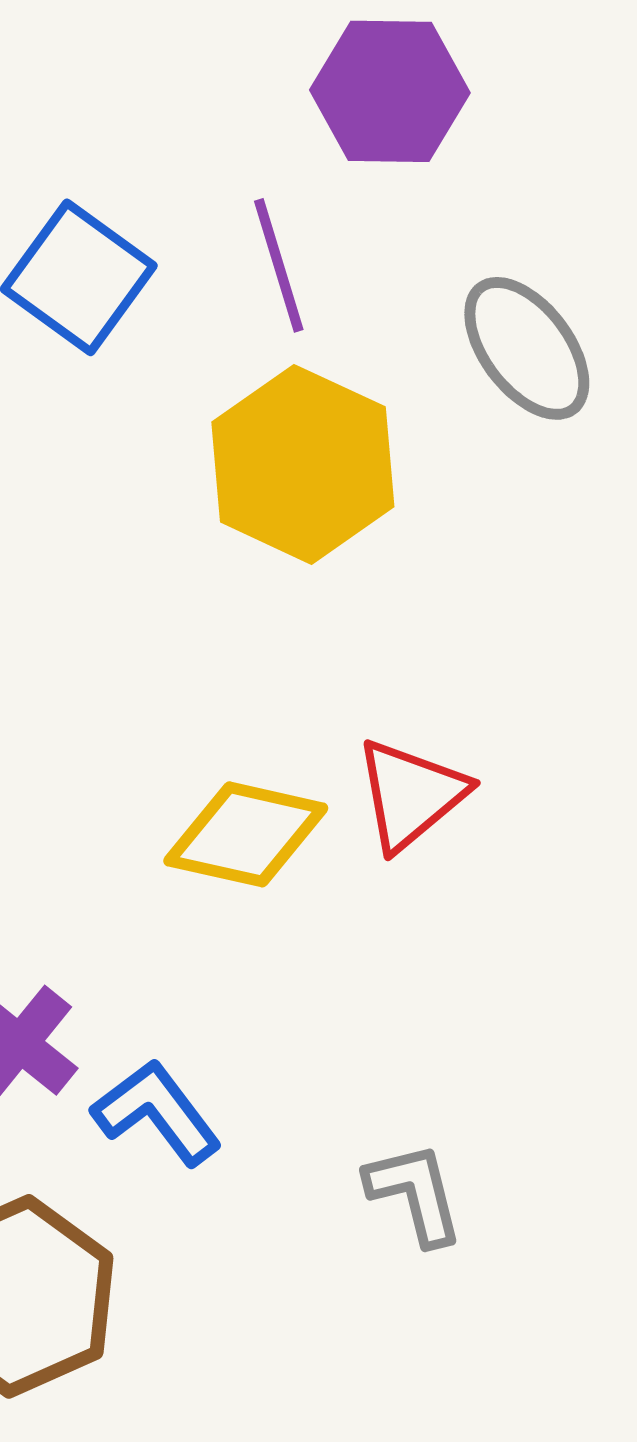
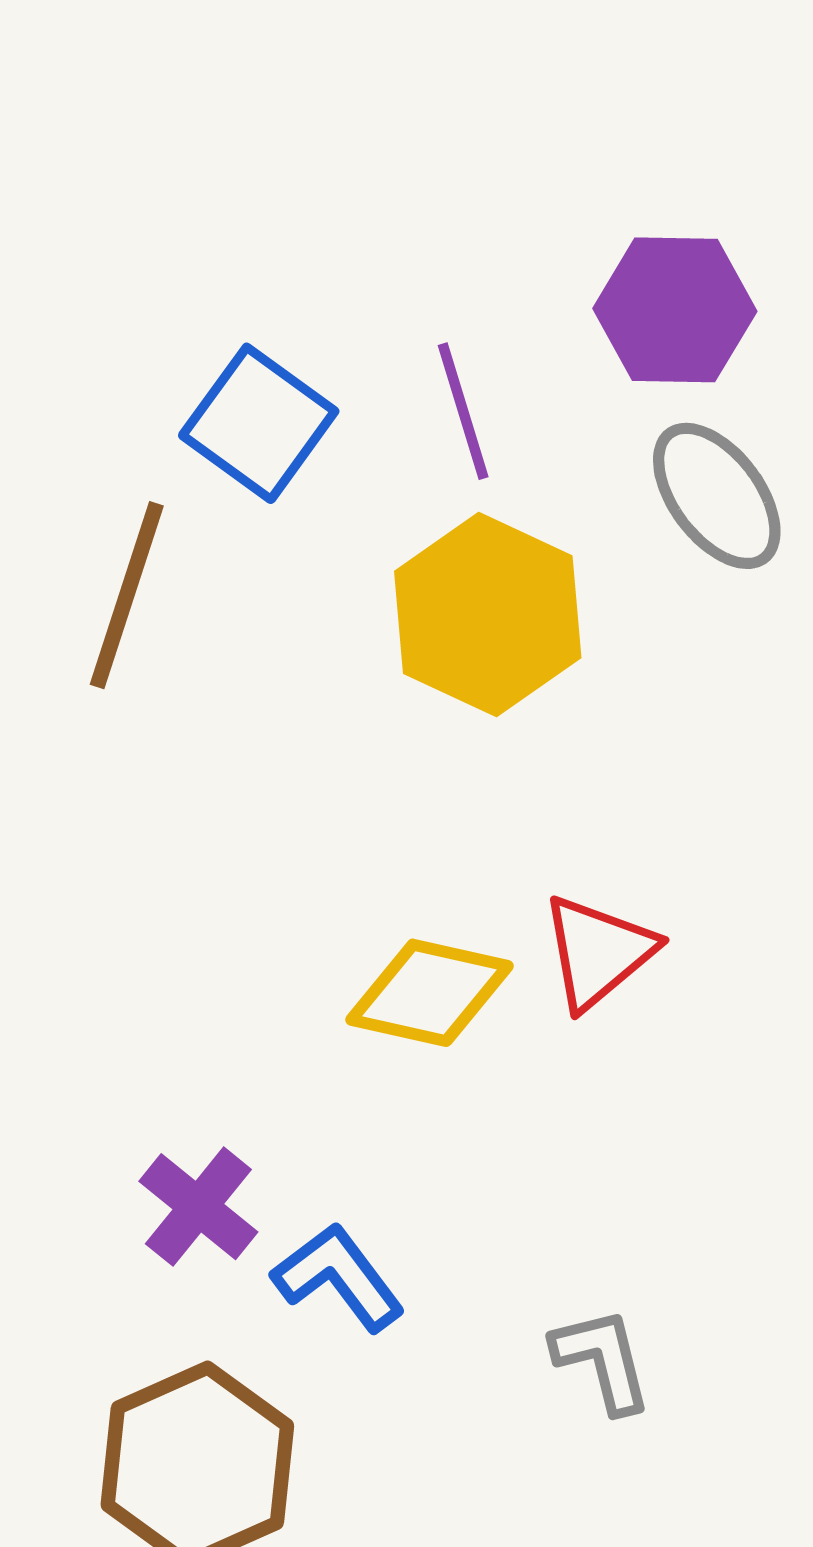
purple hexagon: (390, 91) -> (675, 310), moved

